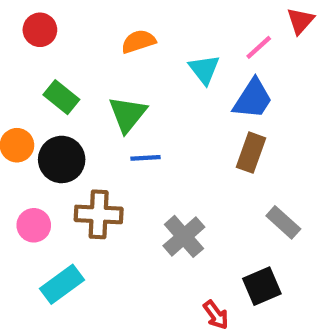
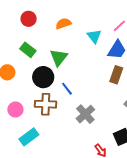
red circle: (40, 30) -> (29, 19), moved
blue line: (146, 158) -> (67, 89), moved, turned 56
black circle: (62, 159) -> (43, 77), moved

